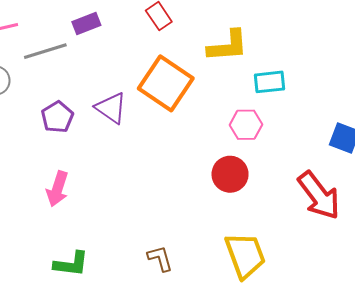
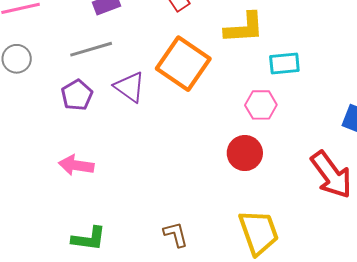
gray line: (45, 51) -> (91, 49), moved
pink arrow: (57, 189) -> (76, 165), turned 80

